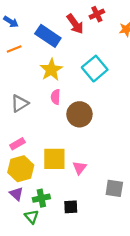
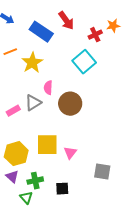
red cross: (97, 14) -> (95, 35), moved
orange line: (14, 49) -> (10, 52), moved
yellow star: (51, 70) -> (32, 63), moved
gray triangle: (20, 103) -> (33, 103), moved
pink rectangle: (17, 144) -> (13, 111), moved

